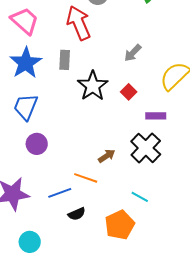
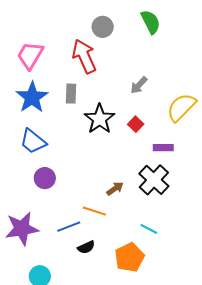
pink trapezoid: (25, 21) -> (30, 55), turned -100
blue trapezoid: (26, 107) -> (33, 141), turned -72

